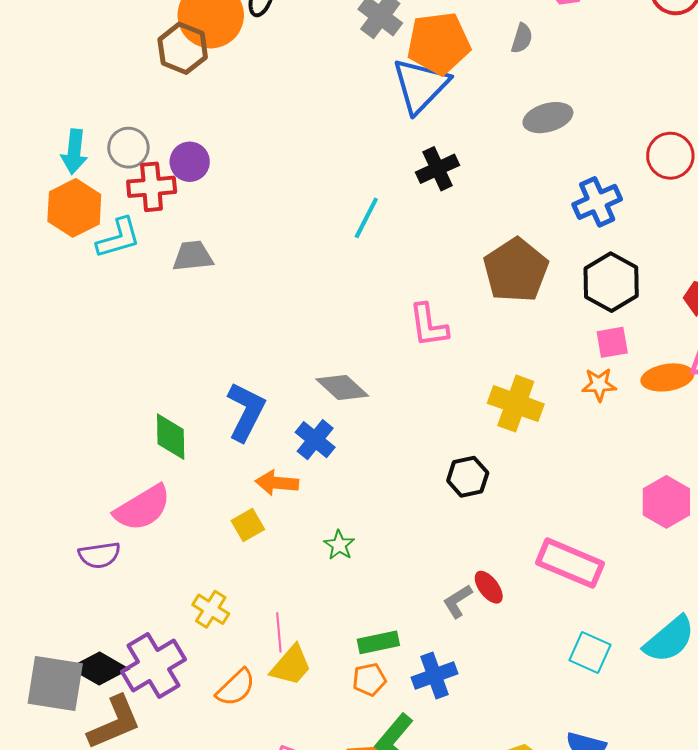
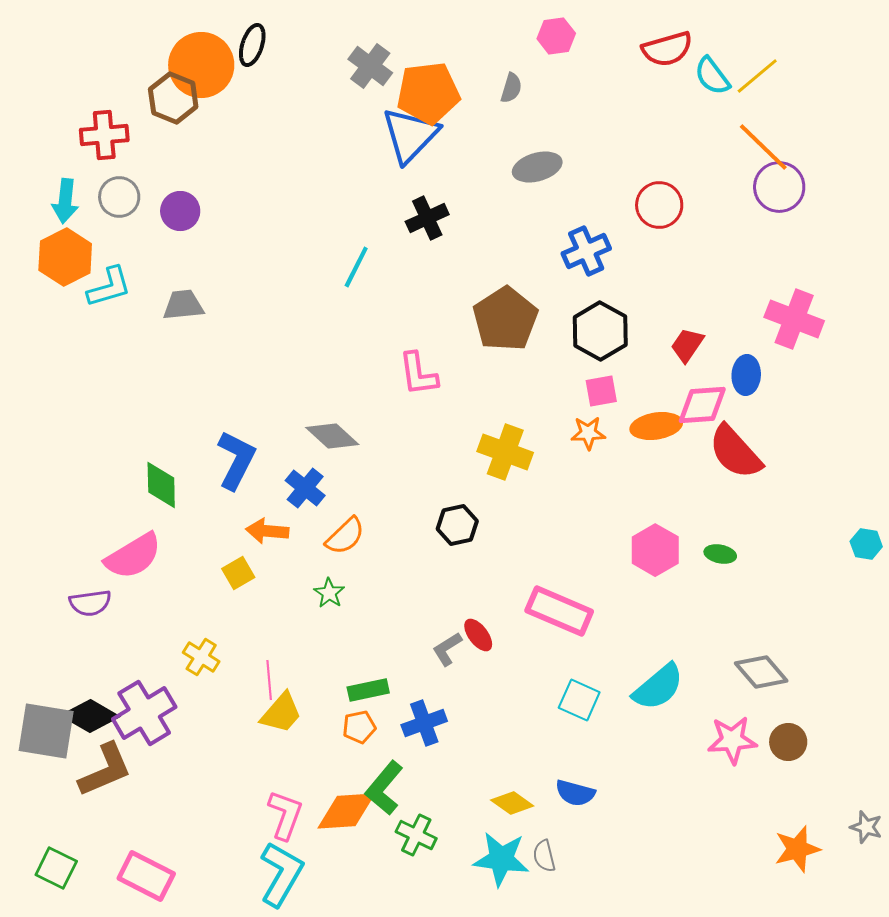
red cross: (152, 187) -> (104, 135), moved
orange semicircle: (236, 688) -> (345, 536), moved

